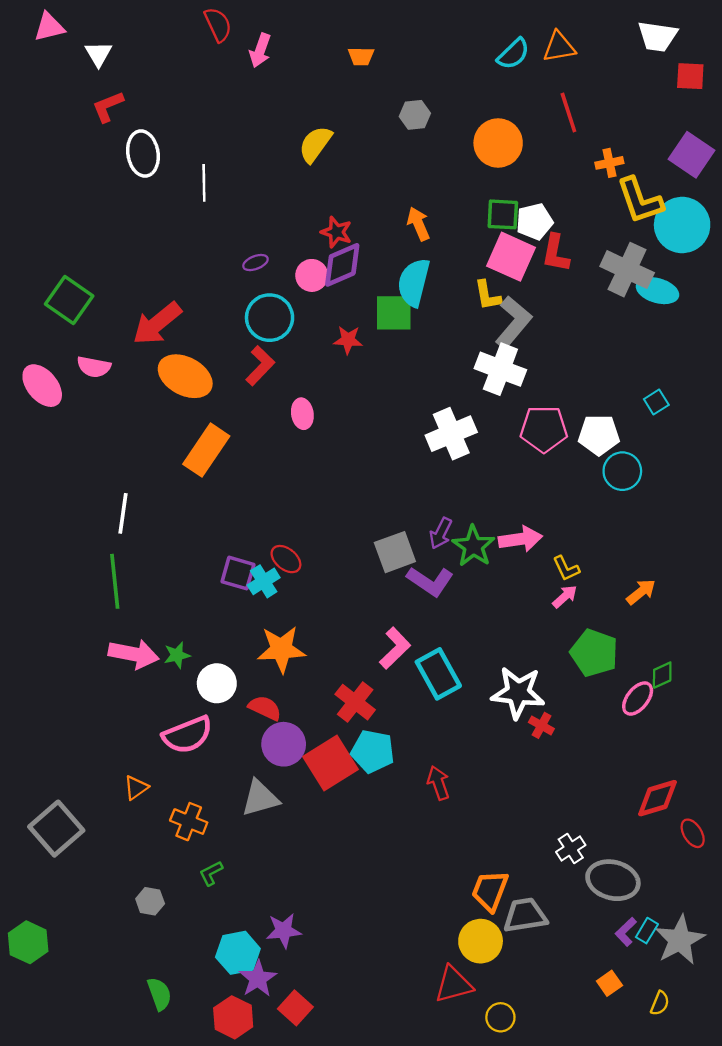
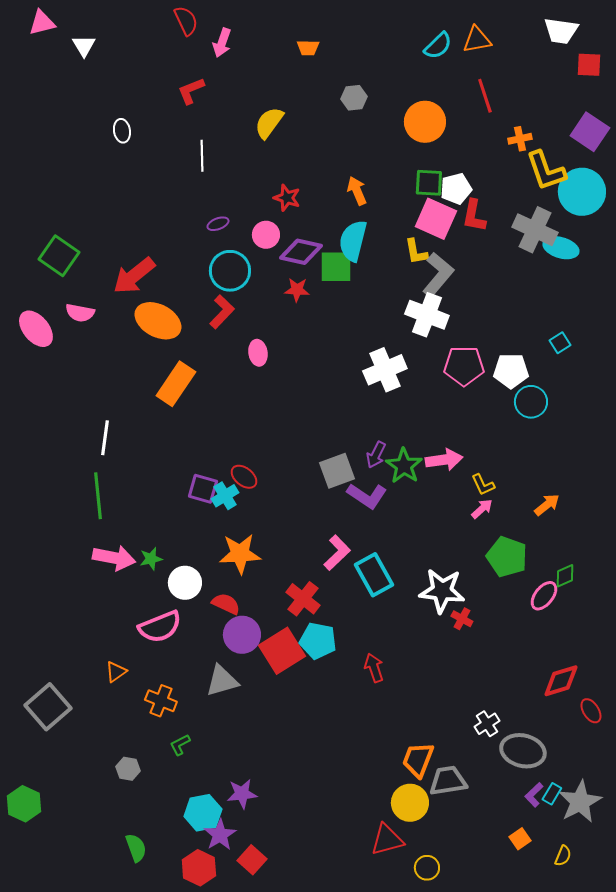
red L-shape: (108, 107) -> (191, 91), moved
white ellipse: (143, 154) -> (122, 131), size x0.6
white line: (204, 183) -> (202, 156), moved
purple diamond: (342, 265) -> (301, 252), moved, turned 36

